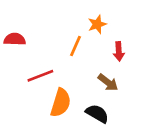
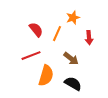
red semicircle: (15, 39) -> (36, 30), moved, turned 49
brown arrow: (108, 82) -> (71, 59), moved

